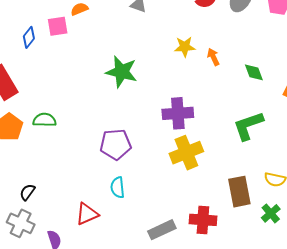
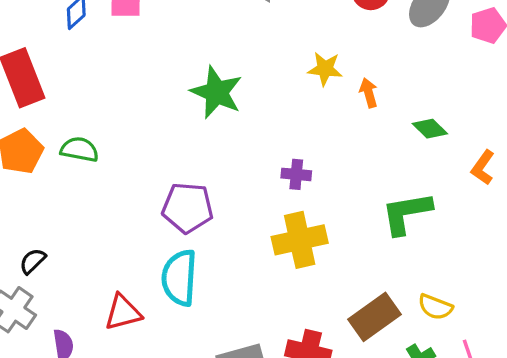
green diamond: (254, 72) -> (430, 129), turned -35
purple cross: (178, 113) -> (296, 174), size x0.6
cyan semicircle: (118, 187) -> (179, 278), size x1.6
brown rectangle: (239, 192) -> (375, 317), turned 56

